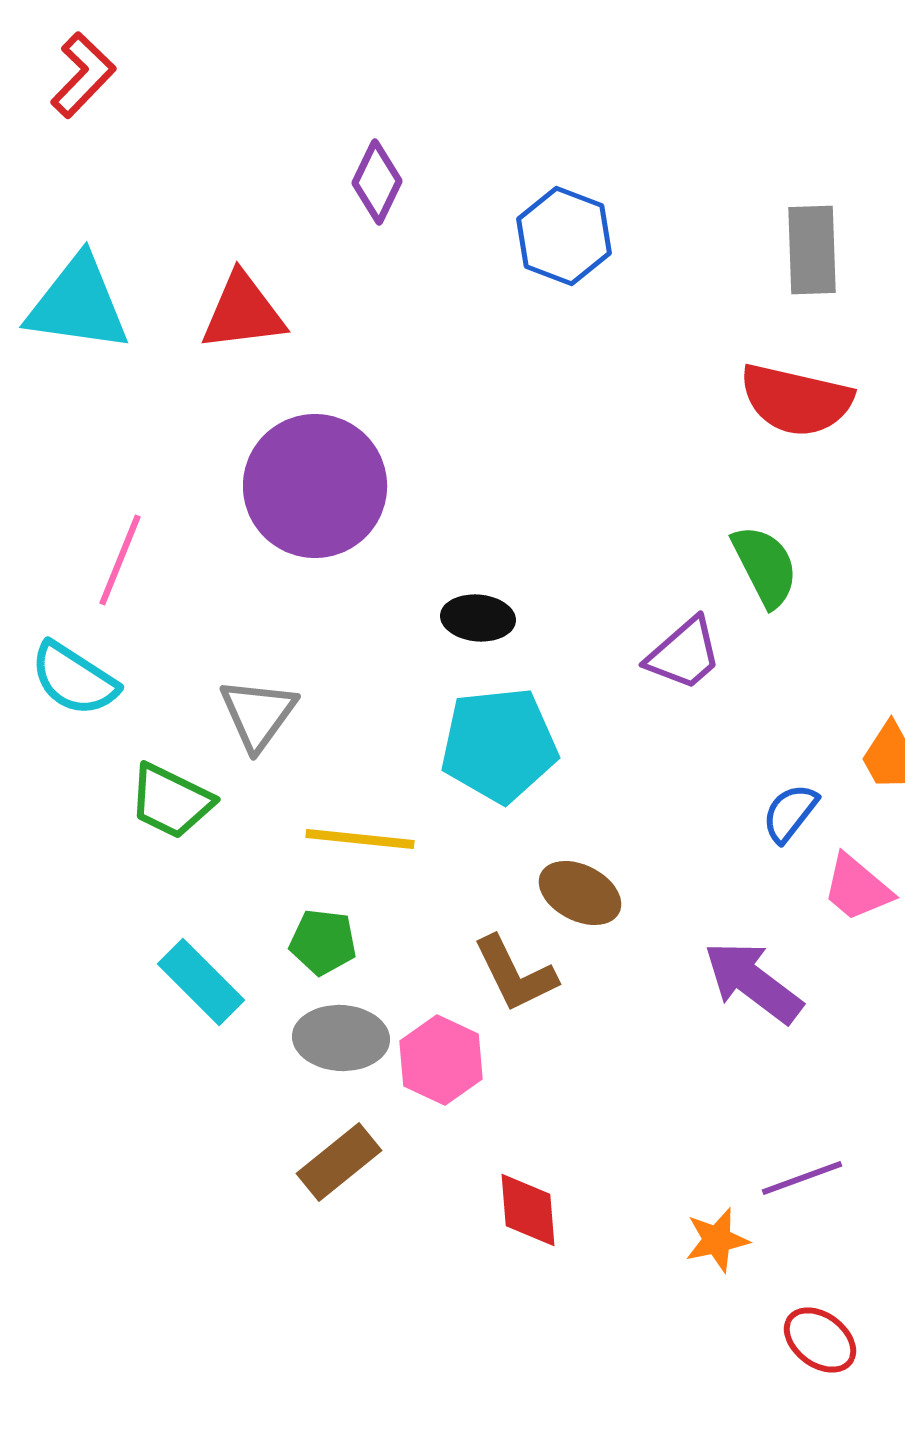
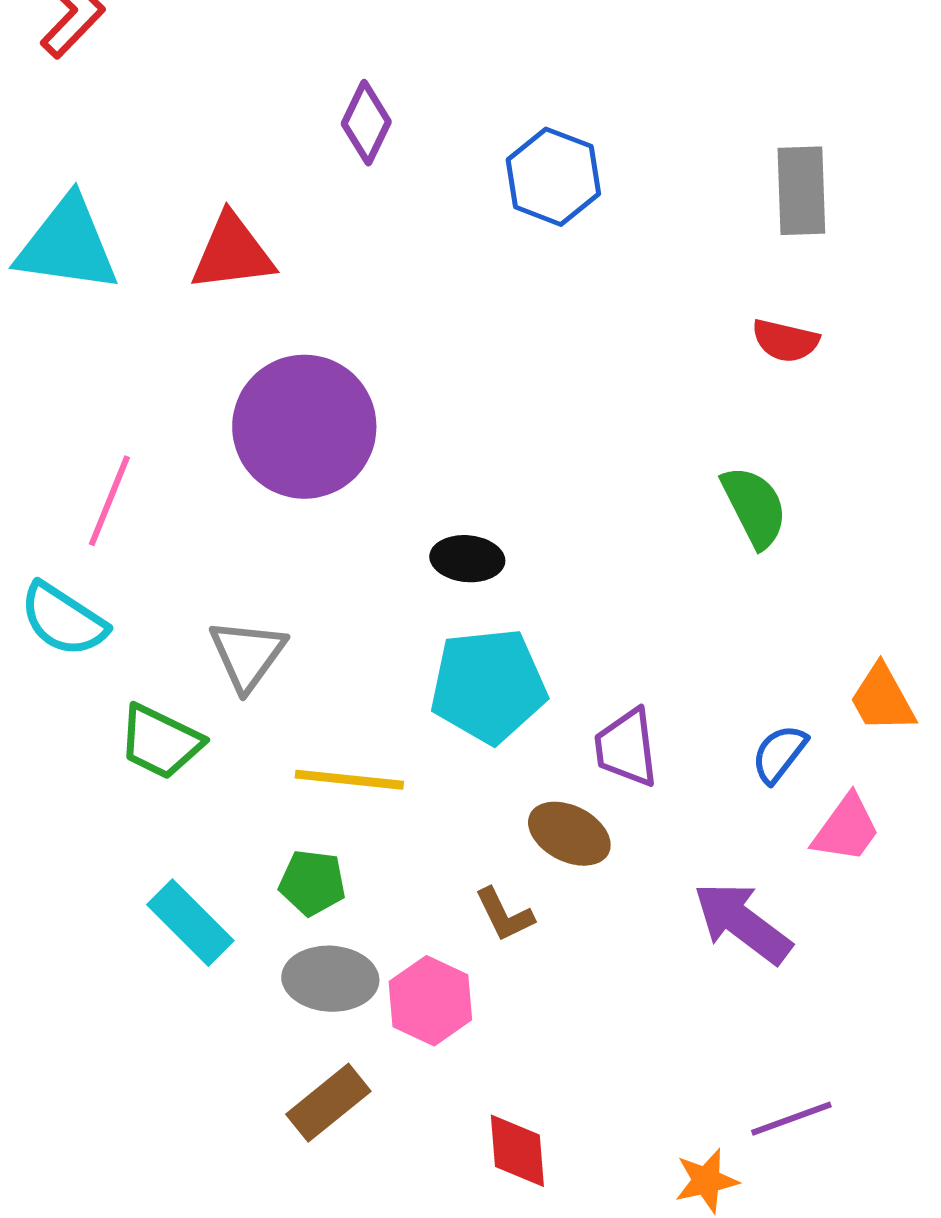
red semicircle: (796, 400) -> (785, 341), size x0.6
purple trapezoid: (684, 654) -> (626, 748), moved, turned 124
pink trapezoid: (857, 888) -> (846, 829), turned -94
brown L-shape: (515, 974) -> (504, 915), size x0.7

